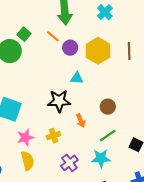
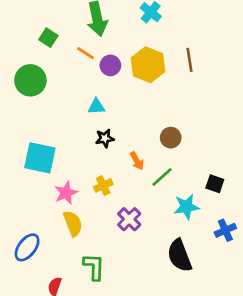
green square: (24, 34) -> (48, 38), moved
cyan triangle: (77, 78) -> (96, 106), moved
black star: (59, 101) -> (105, 138), size x0.6
green line: (108, 136) -> (162, 177), moved
cyan star: (101, 158) -> (186, 207), moved

